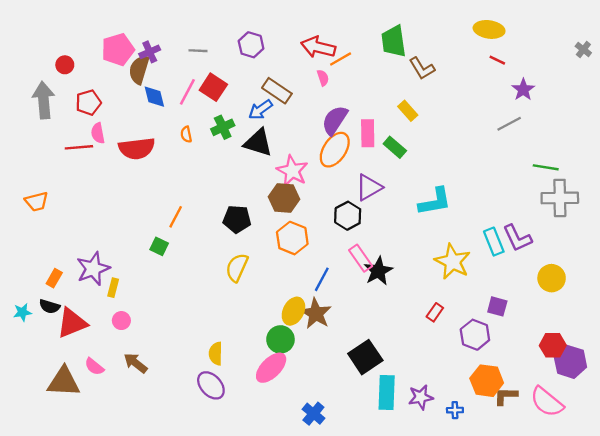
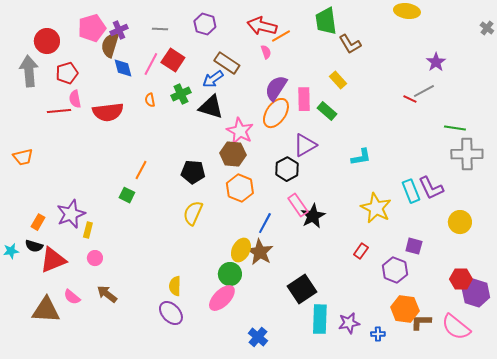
red line: (497, 60) -> (410, 99), moved
red circle: (65, 65) -> (47, 41), size x1.6
cyan L-shape: (435, 202) -> (361, 157), size x0.7

